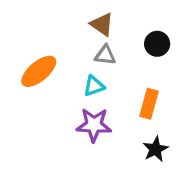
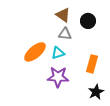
black circle: (157, 44) -> (88, 21), moved
orange ellipse: (39, 71) -> (35, 52), moved

